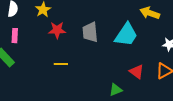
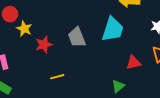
red triangle: (137, 72) -> (134, 63), turned -35

